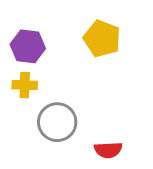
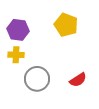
red semicircle: (108, 150) -> (78, 80), moved, turned -30

